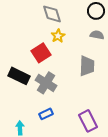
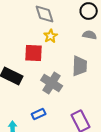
red square: (41, 53) -> (34, 53), turned 36
gray cross: (46, 83) -> (52, 83), moved

